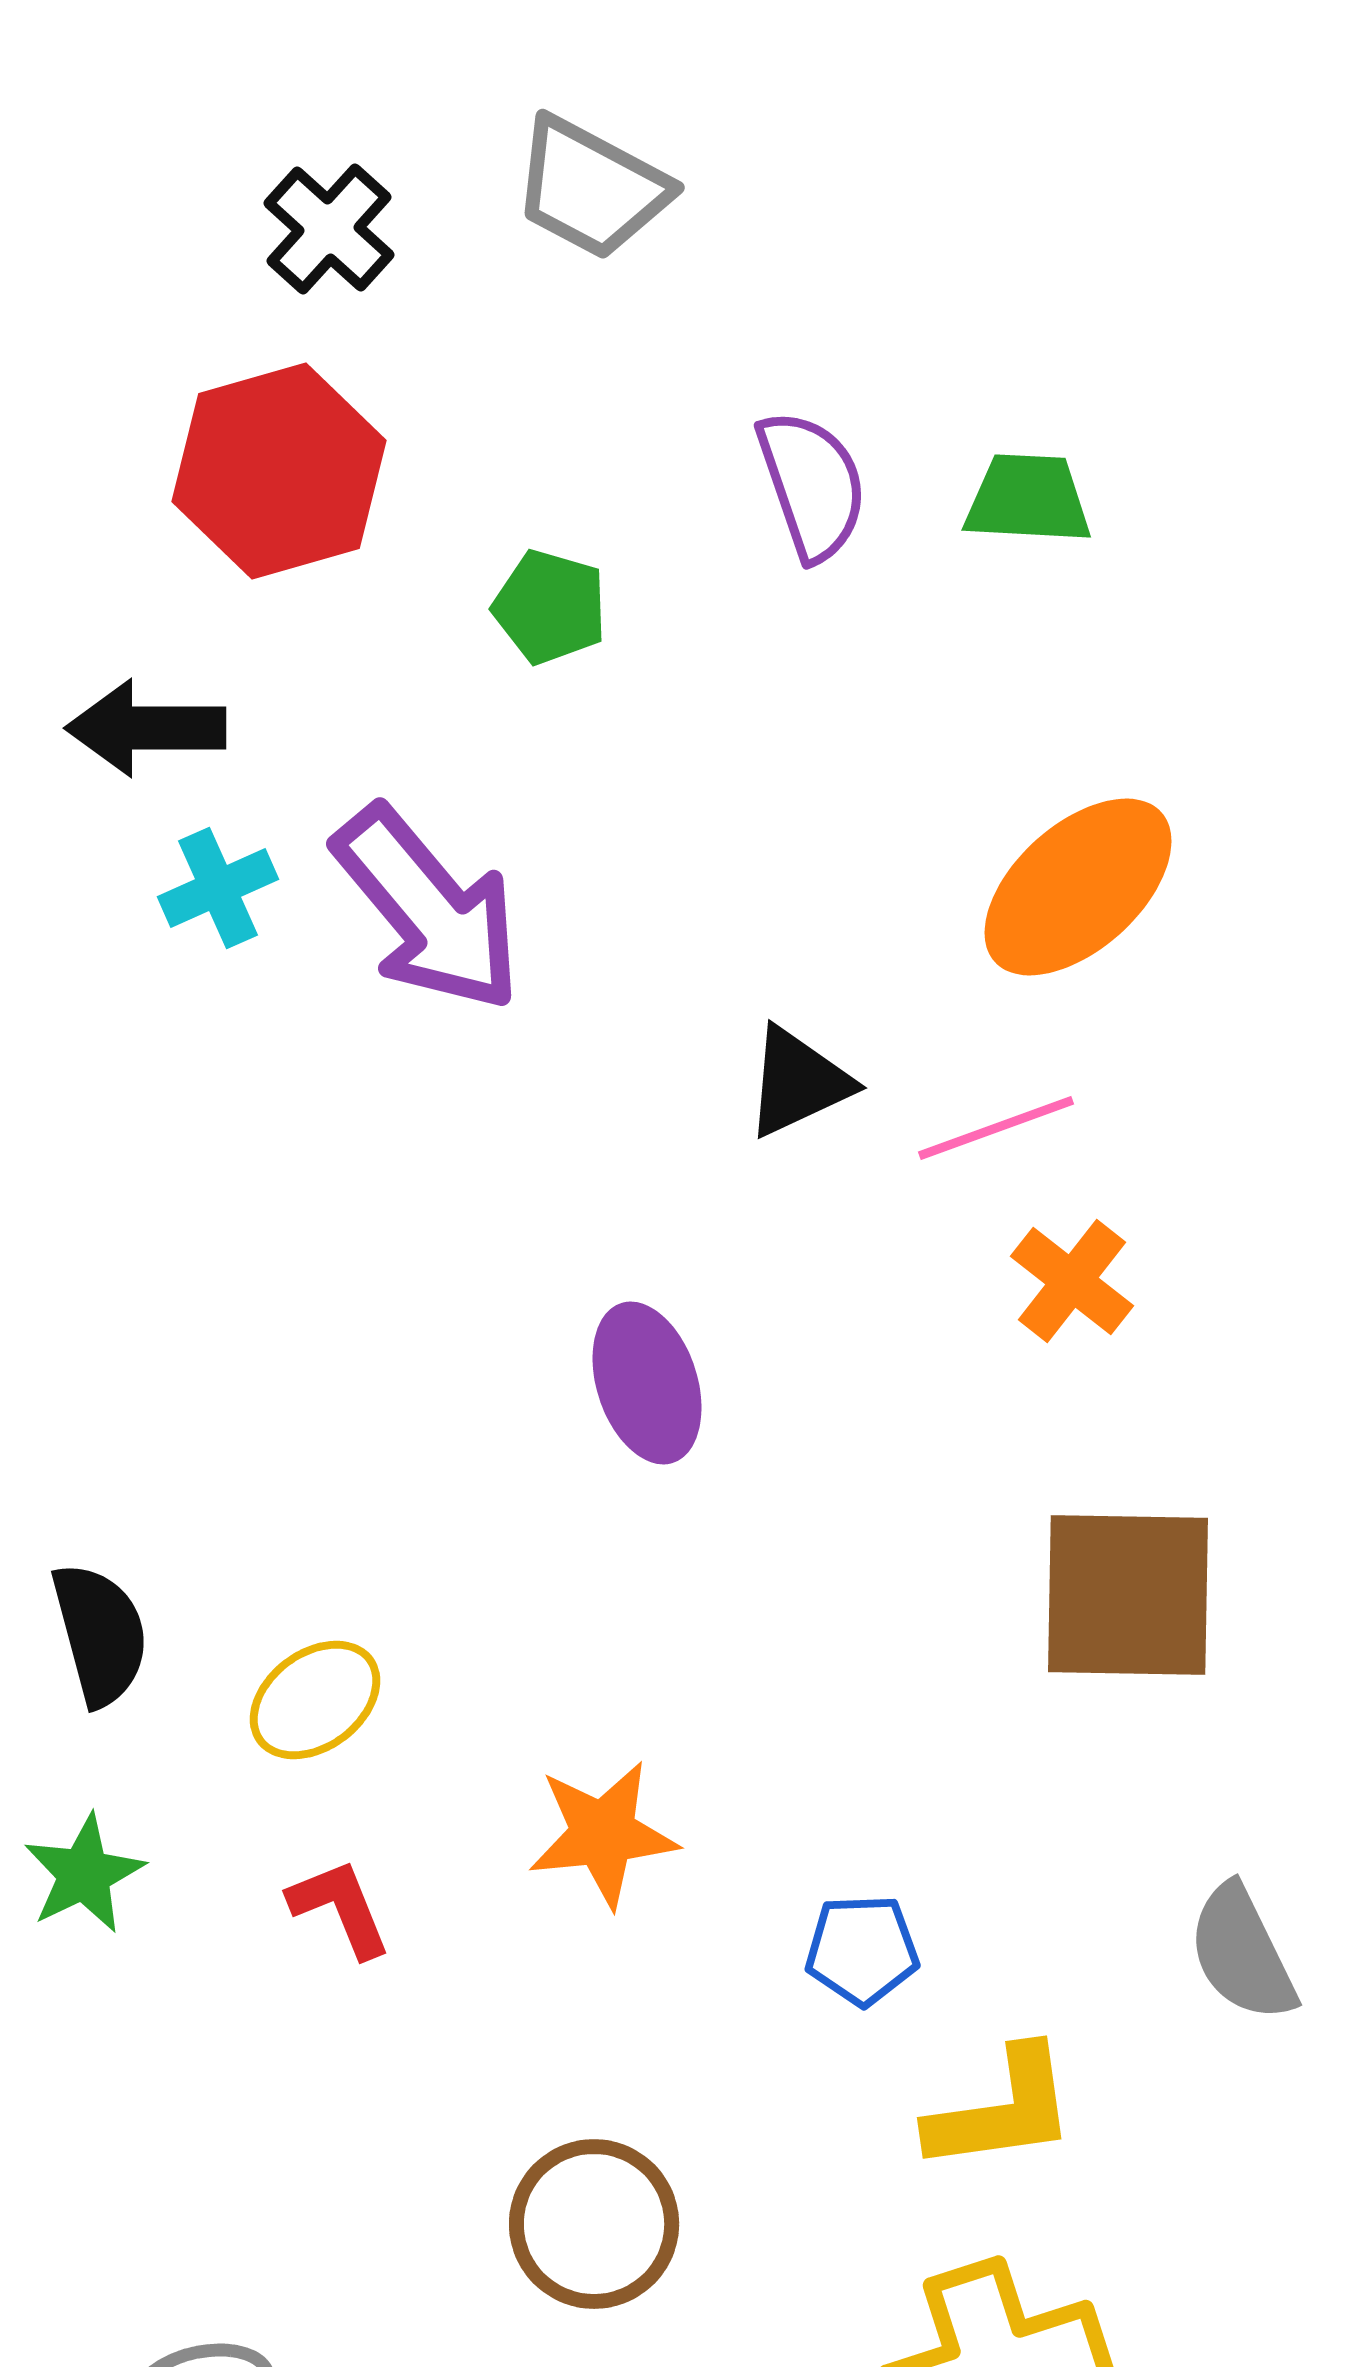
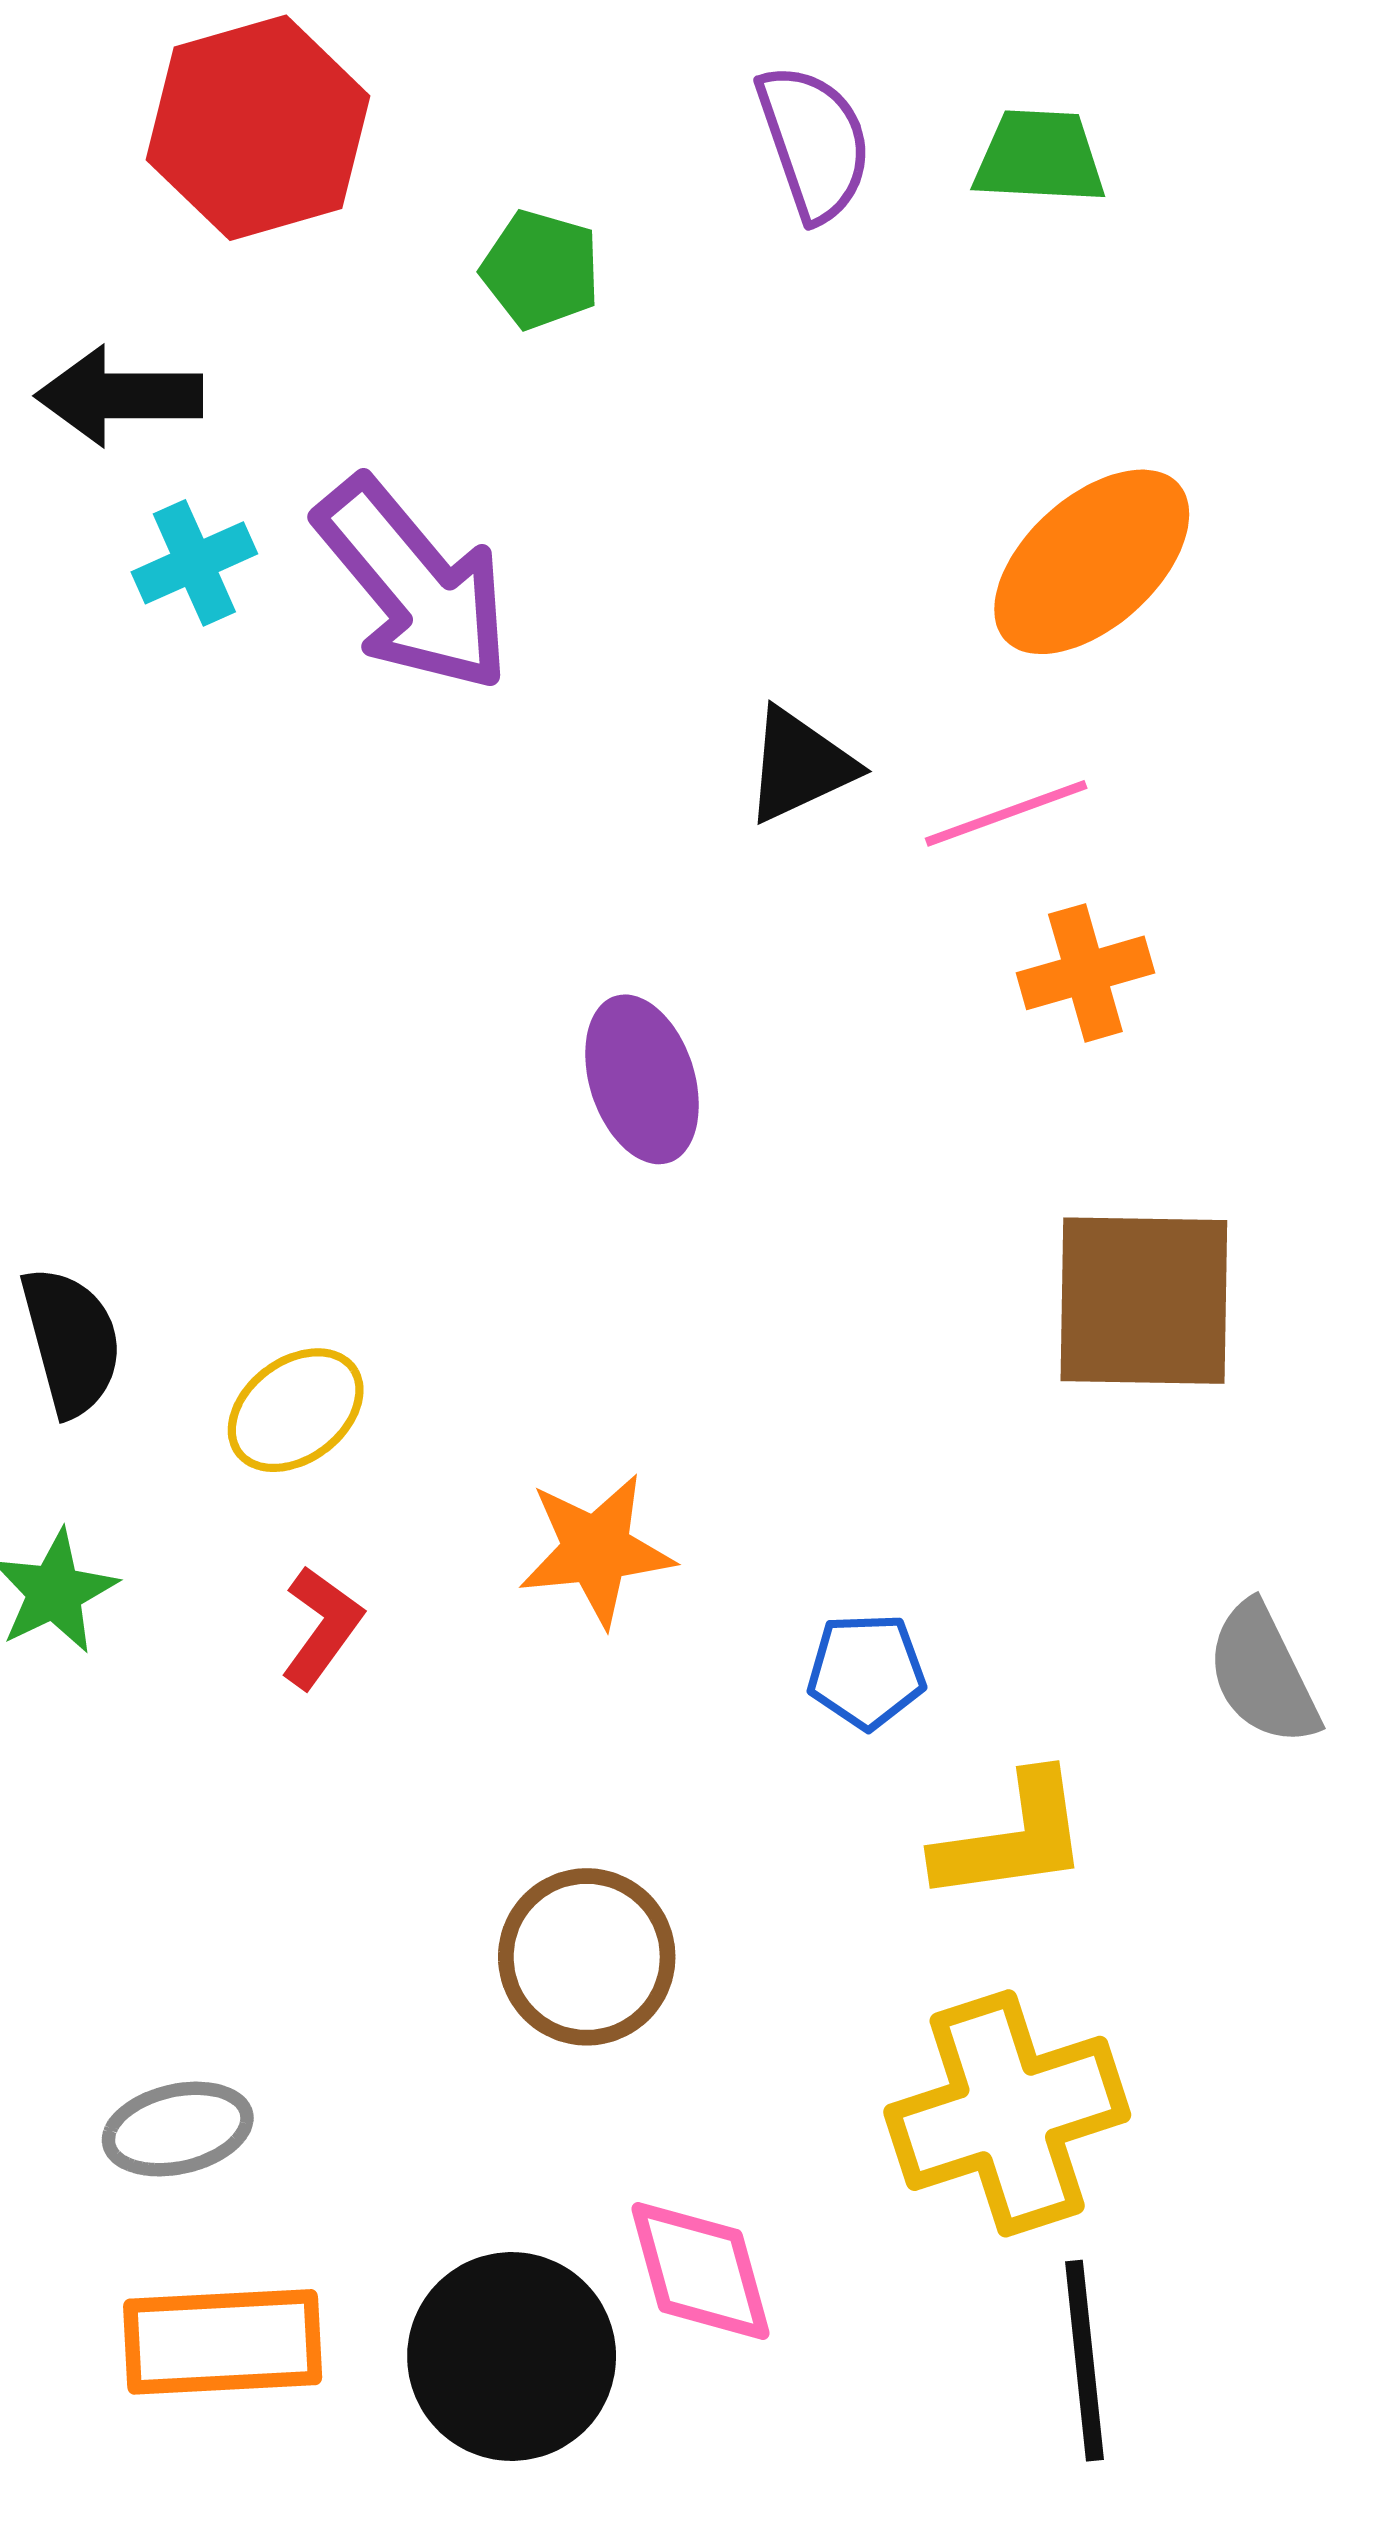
orange cross: (1072, 1281) -> (1085, 973), turned 36
red L-shape: (340, 1908) -> (322, 1627), turned 58

